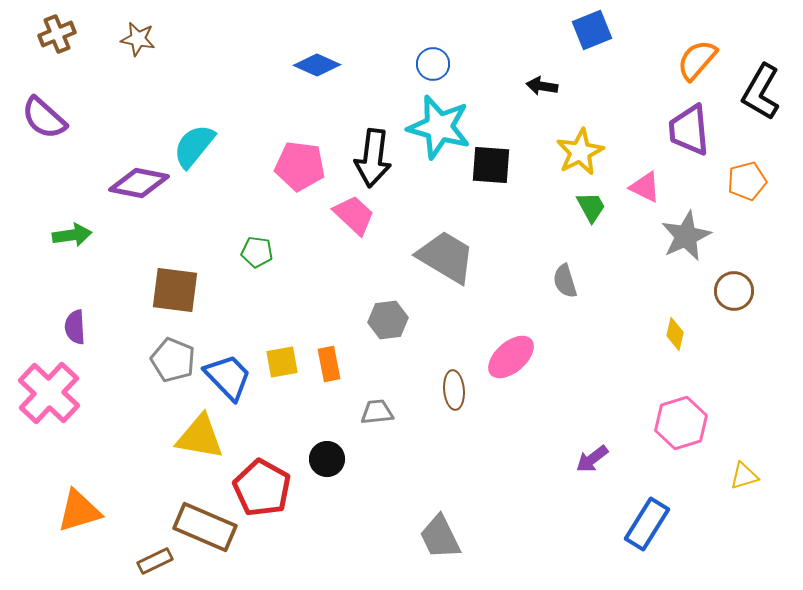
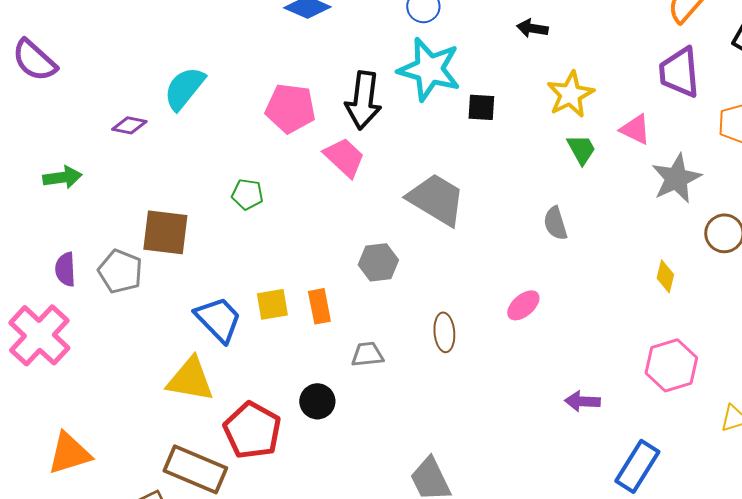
black square: (491, 165) -> (481, 107), size x0.7
purple diamond: (139, 183) -> (129, 125), size x0.6
pink ellipse: (511, 357) -> (523, 305), moved, size x0.7
gray pentagon: (173, 360) -> (120, 271), moved
purple arrow: (592, 459) -> (582, 401), turned 40

